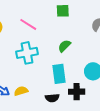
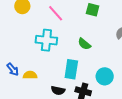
green semicircle: (64, 46) -> (84, 44), turned -112

